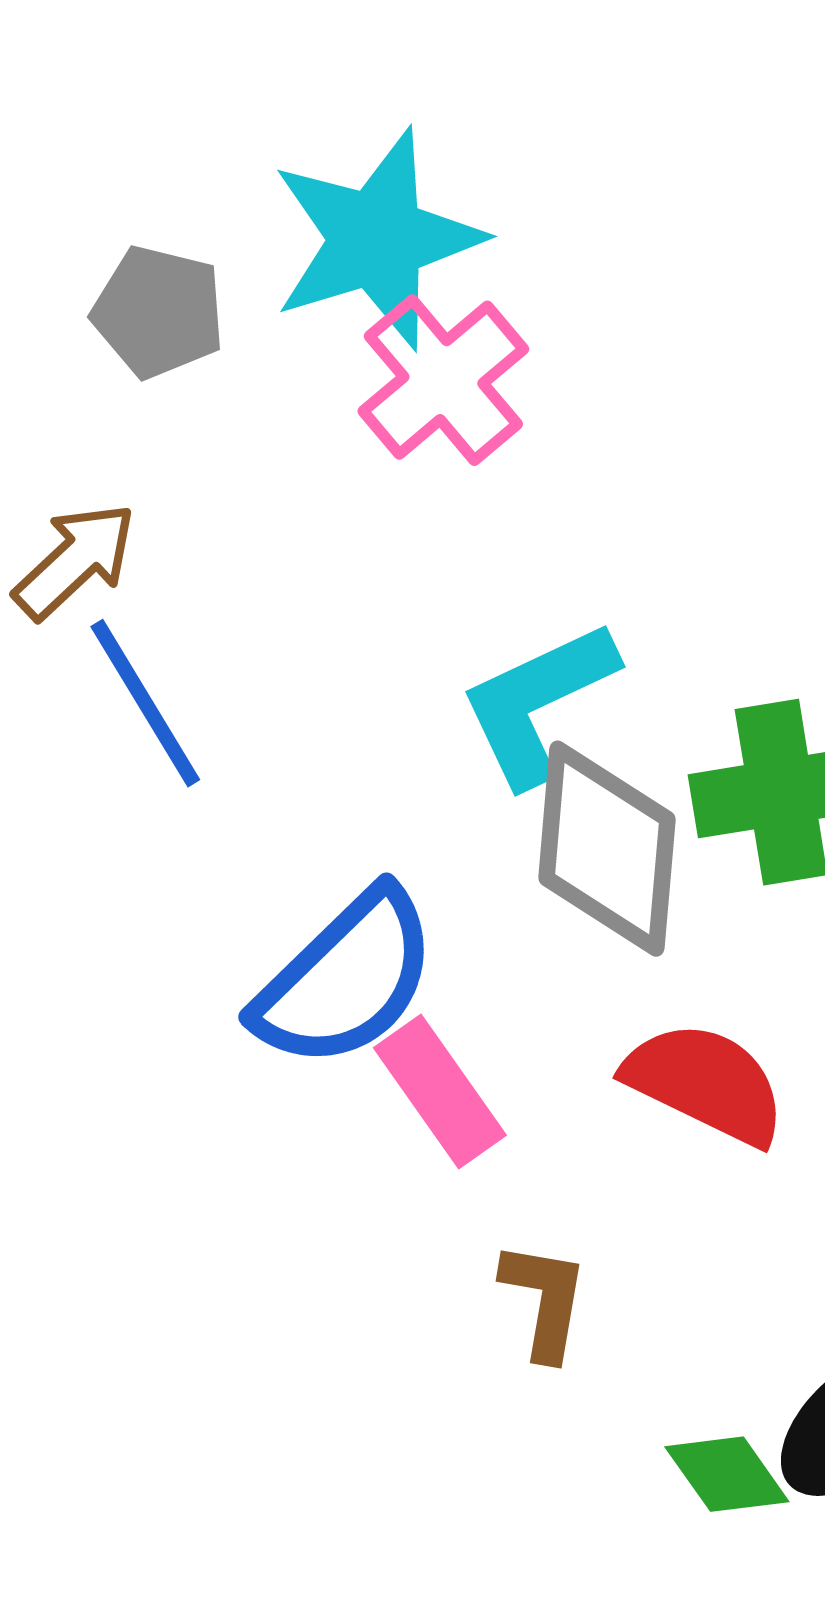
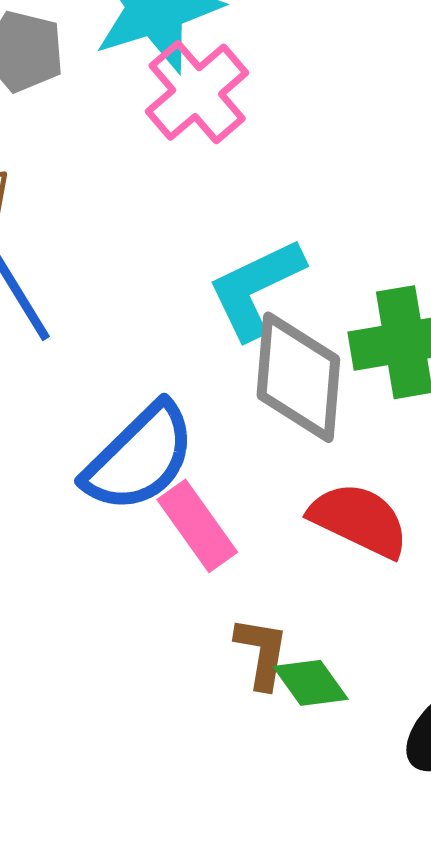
green diamond: (727, 1474) -> (311, 683), moved

